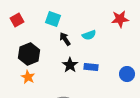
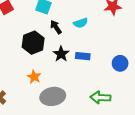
black hexagon: (29, 54) -> (33, 43), moved
orange star: (28, 77) -> (34, 77), moved

